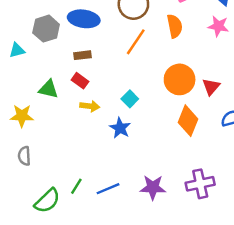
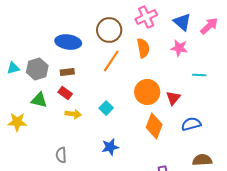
gray hexagon: (46, 29) -> (37, 69), moved
blue star: (120, 128) -> (110, 147), moved, turned 30
gray semicircle: (24, 156) -> (61, 155), moved

